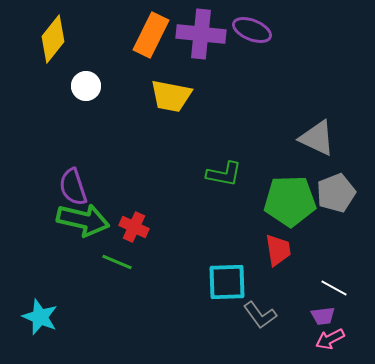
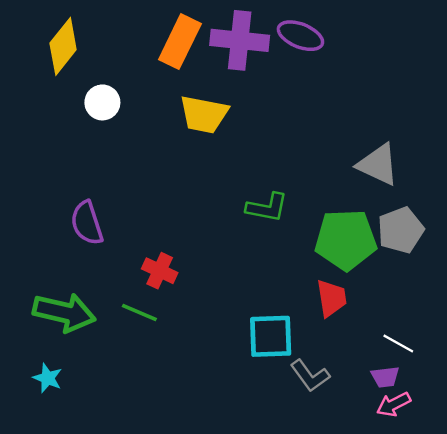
green arrow: (83, 220) -> (64, 312), moved
cyan star: (40, 317) -> (48, 378), size x0.7

